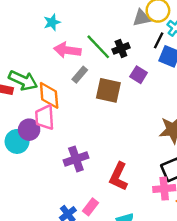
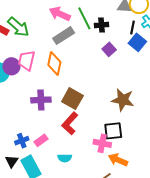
black line: (159, 40) -> (132, 28), turned -32
gray rectangle: (80, 75) -> (64, 36), size x1.5
brown square: (108, 90) -> (72, 99), moved
orange diamond: (49, 95) -> (54, 64), moved

